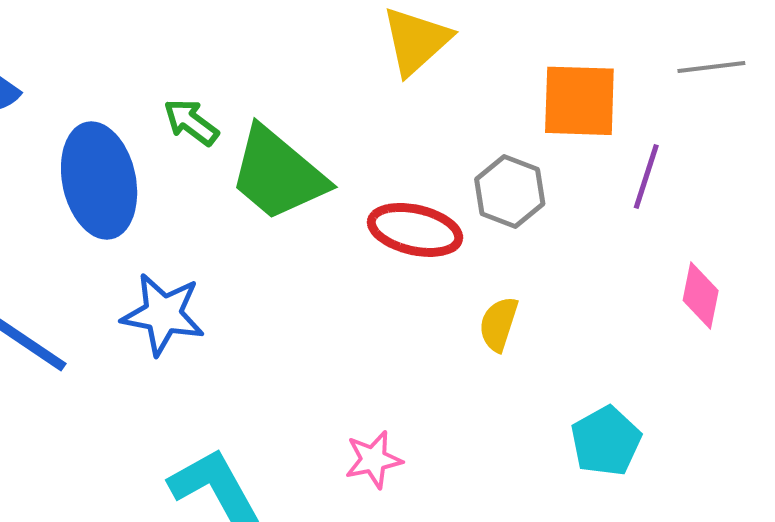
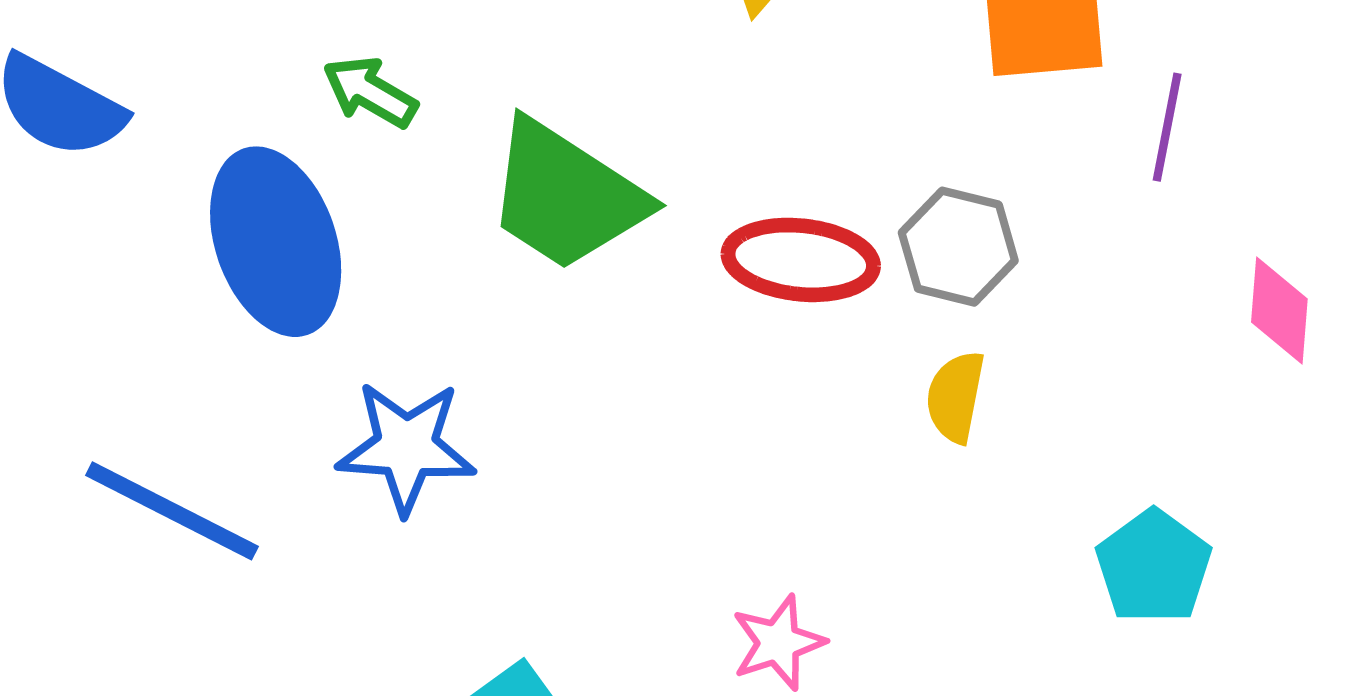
green arrow: (191, 122) -> (370, 92), moved
gray hexagon: (510, 191) -> (958, 247), moved

